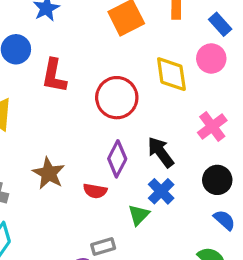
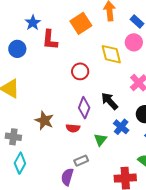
red L-shape: (54, 76) -> (50, 40), moved
red circle: (117, 98) -> (80, 71), size x0.7
blue cross: (161, 191) -> (121, 127), moved

